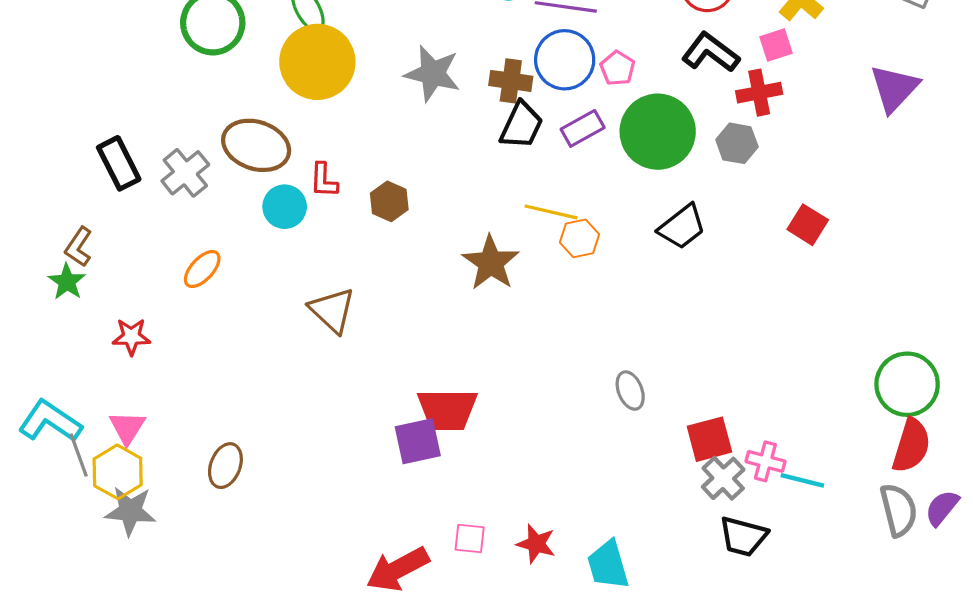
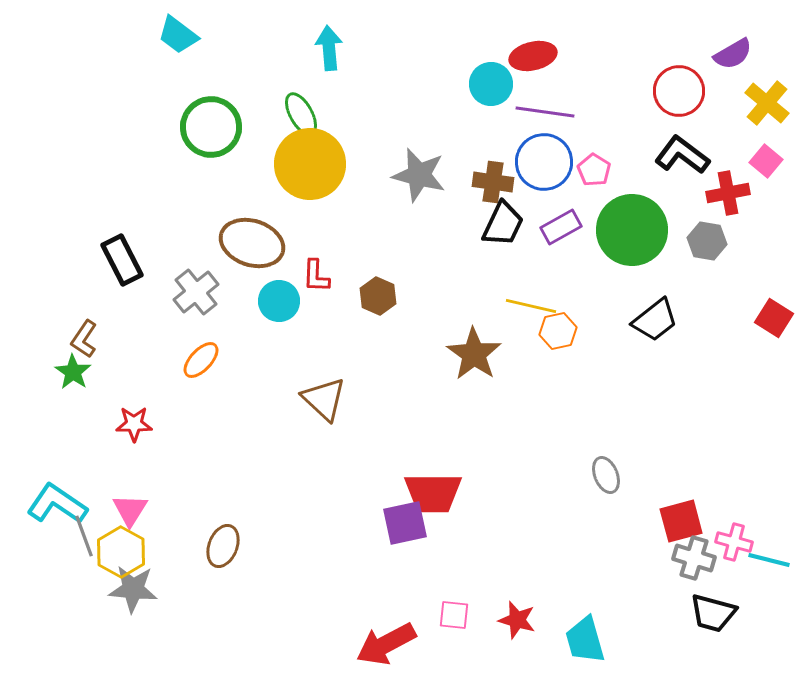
pink square: (776, 45) -> (766, 161), moved, turned -32
gray cross: (185, 173) -> (196, 292), moved
gray cross: (723, 478) -> (694, 558), turned -30

